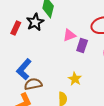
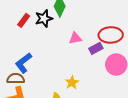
purple rectangle: (82, 46) -> (96, 48), moved, turned 32
brown semicircle: (33, 84) -> (16, 79), moved

